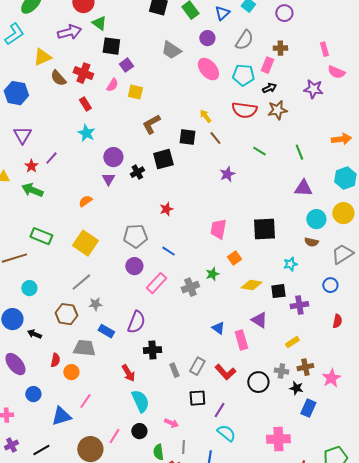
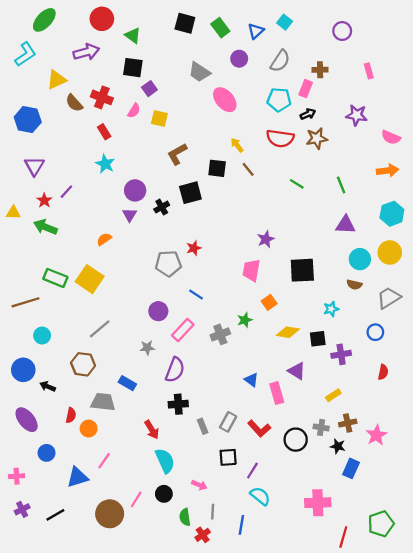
purple circle: (284, 13) -> (342, 31), moved
green triangle: (99, 23) -> (133, 35), moved
pink ellipse: (208, 69) -> (225, 100), moved
pink semicircle: (336, 72) -> (391, 137), moved
purple star: (227, 174) -> (266, 239), moved
gray pentagon: (135, 236) -> (168, 264), moved
yellow square: (85, 243) -> (90, 279), moved
gray star: (95, 304) -> (147, 348), moved
purple semicircle: (136, 322) -> (175, 370), moved

